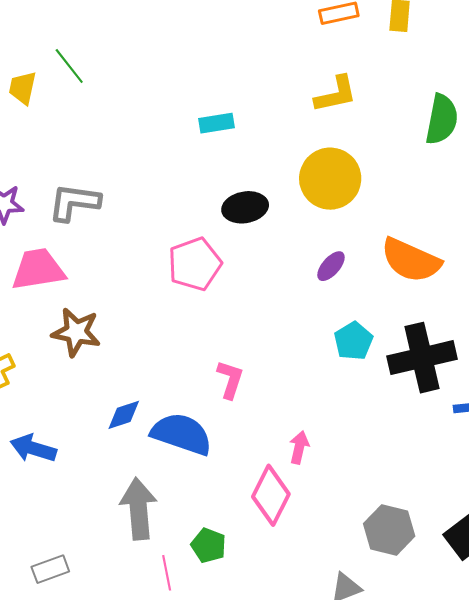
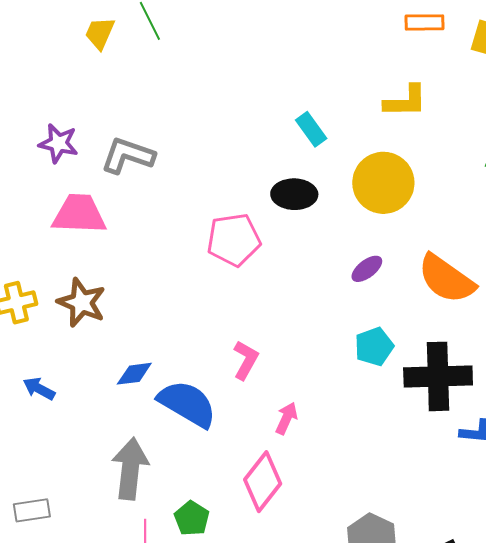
cyan rectangle: (216, 123) -> (311, 129), moved, turned 52
brown star: (76, 332) -> (82, 303), moved
pink arrow: (299, 447) -> (286, 418), moved
blue arrow: (33, 448) -> (39, 389), size x0.7

